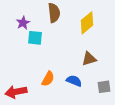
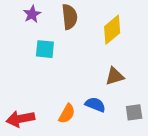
purple star: (23, 23) -> (32, 14), moved
orange semicircle: (48, 79) -> (67, 114), moved

